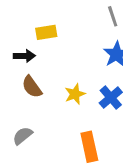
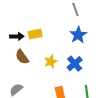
yellow rectangle: (46, 32) -> (35, 34), moved

